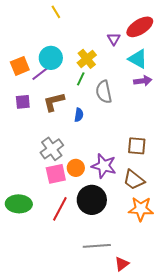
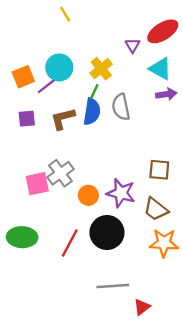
blue semicircle: (79, 115) -> (92, 112), moved, size x1.6
pink square: (56, 174) -> (37, 184), moved

